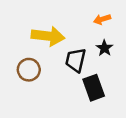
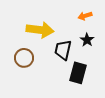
black rectangle: (94, 88) -> (78, 73), turned 35

